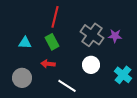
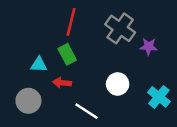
gray cross: (92, 35) -> (120, 28), moved
cyan triangle: (25, 43) -> (39, 65), moved

